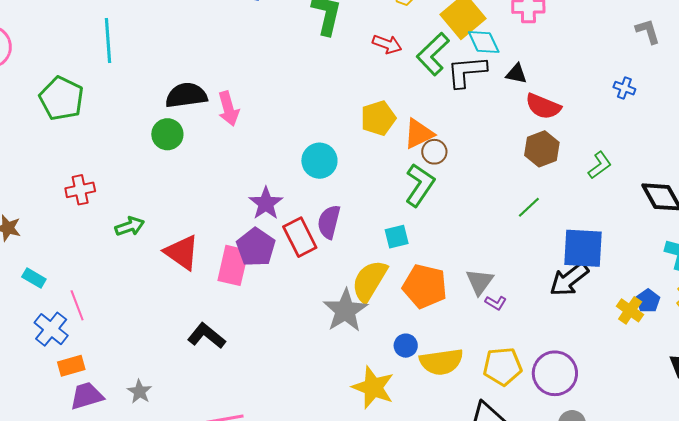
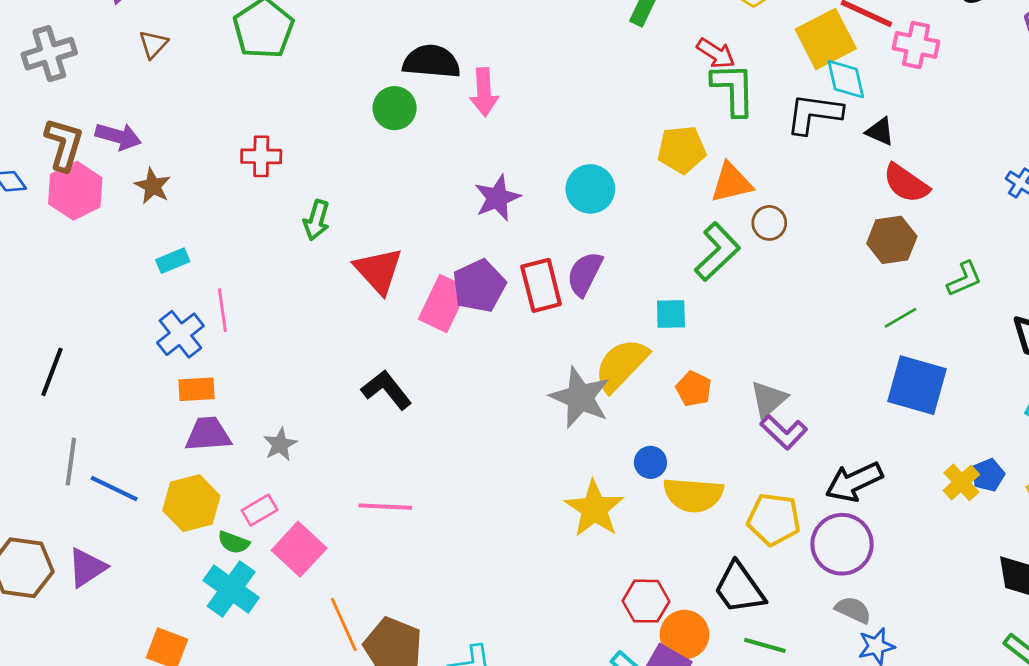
green L-shape: (433, 54) -> (733, 89), moved, turned 120
brown circle: (434, 152) -> (769, 223), moved
purple star: (266, 203) -> (497, 198), moved
green line: (529, 207) -> (901, 318), moved
green arrow: (130, 226) -> (316, 220), turned 112
cyan rectangle: (34, 278) -> (173, 261), turned -65
black arrow: (569, 279) -> (854, 482), moved
orange pentagon: (425, 286) -> (694, 389), size x0.6
purple L-shape: (496, 303) -> (784, 432), size x1.6
gray star: (345, 310) -> (580, 397), turned -30

